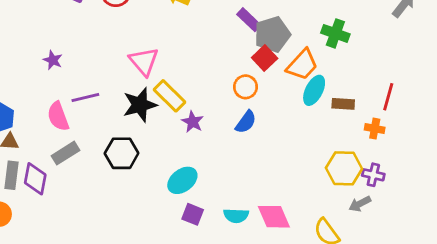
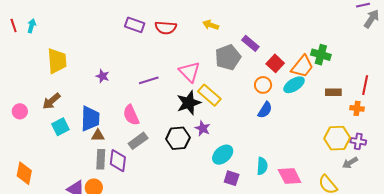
purple rectangle: (249, 20) -> (250, 43), moved
green cross: (335, 33) -> (321, 55), moved
gray pentagon: (272, 34) -> (228, 57), moved
purple star: (53, 60) -> (103, 76), moved
cyan ellipse: (314, 90) -> (294, 85), moved, turned 35
purple line: (85, 98) -> (149, 80), moved
purple star: (193, 122) -> (203, 128), moved
cyan semicircle: (236, 216) -> (262, 166), moved, turned -84

